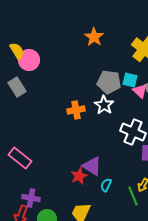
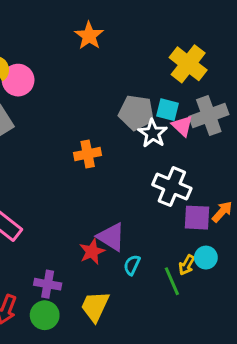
orange star: (94, 37) -> (89, 36), moved
white star: (104, 105) -> (153, 133), moved
purple cross: (31, 198) -> (48, 284), moved

